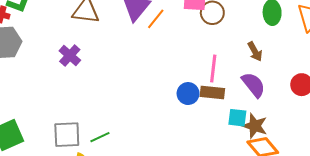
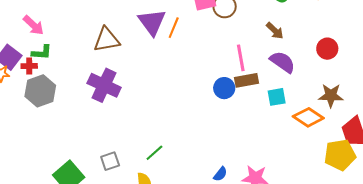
purple cross: (70, 56) -> (104, 85), size x1.5
brown star: (255, 126) -> (331, 96), moved
gray square: (67, 135) -> (110, 161), moved, size x0.7

